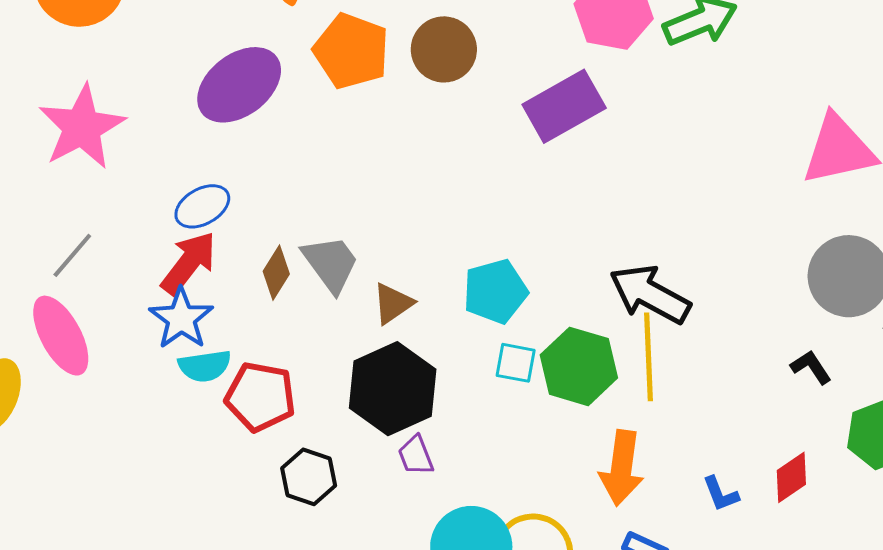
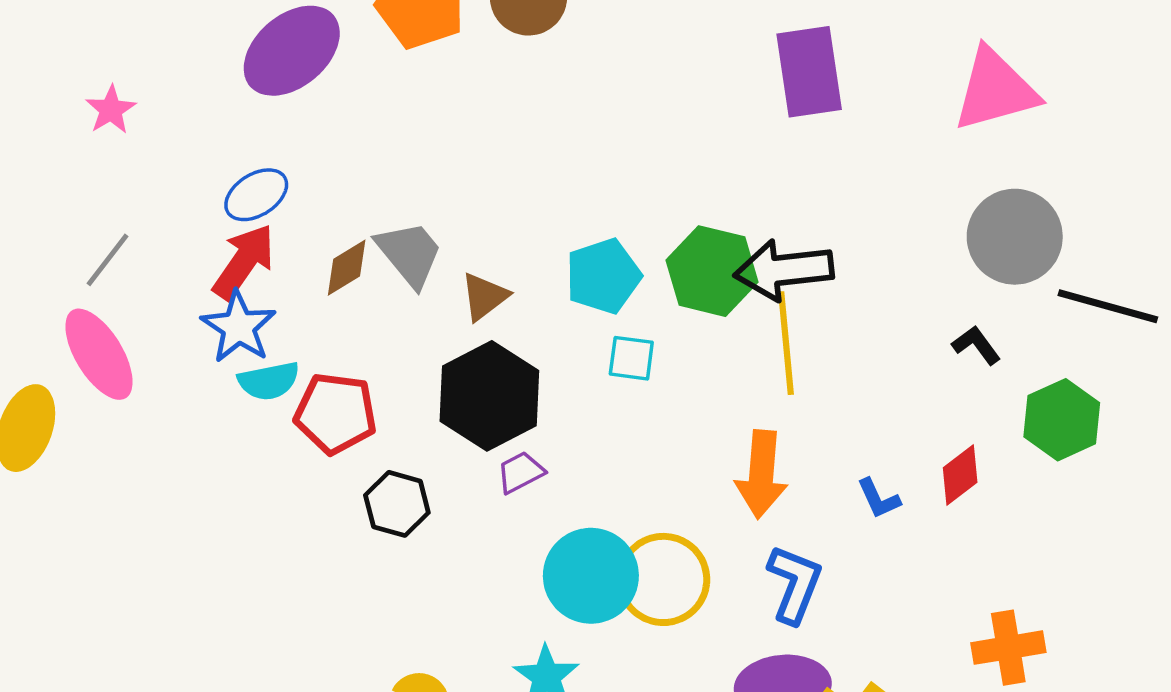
purple rectangle: (564, 106) -> (809, 72), moved, turned -66
pink star: (82, 127) -> (111, 110), size x0.5
brown diamond: (276, 273) -> (347, 268), turned 30
black arrow: (650, 294) -> (784, 270), turned -32
green hexagon: (579, 366) -> (712, 271), moved
purple trapezoid: (416, 455) -> (521, 472), turned 87

